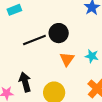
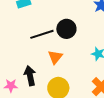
orange triangle: (67, 59) -> (55, 57), moved

